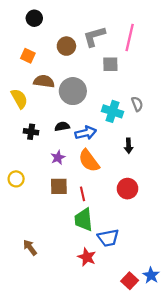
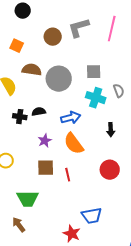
gray square: (110, 64) -> (94, 72), moved
black semicircle: (62, 126) -> (39, 112), moved
green trapezoid: (84, 220) -> (28, 199), moved, turned -85

